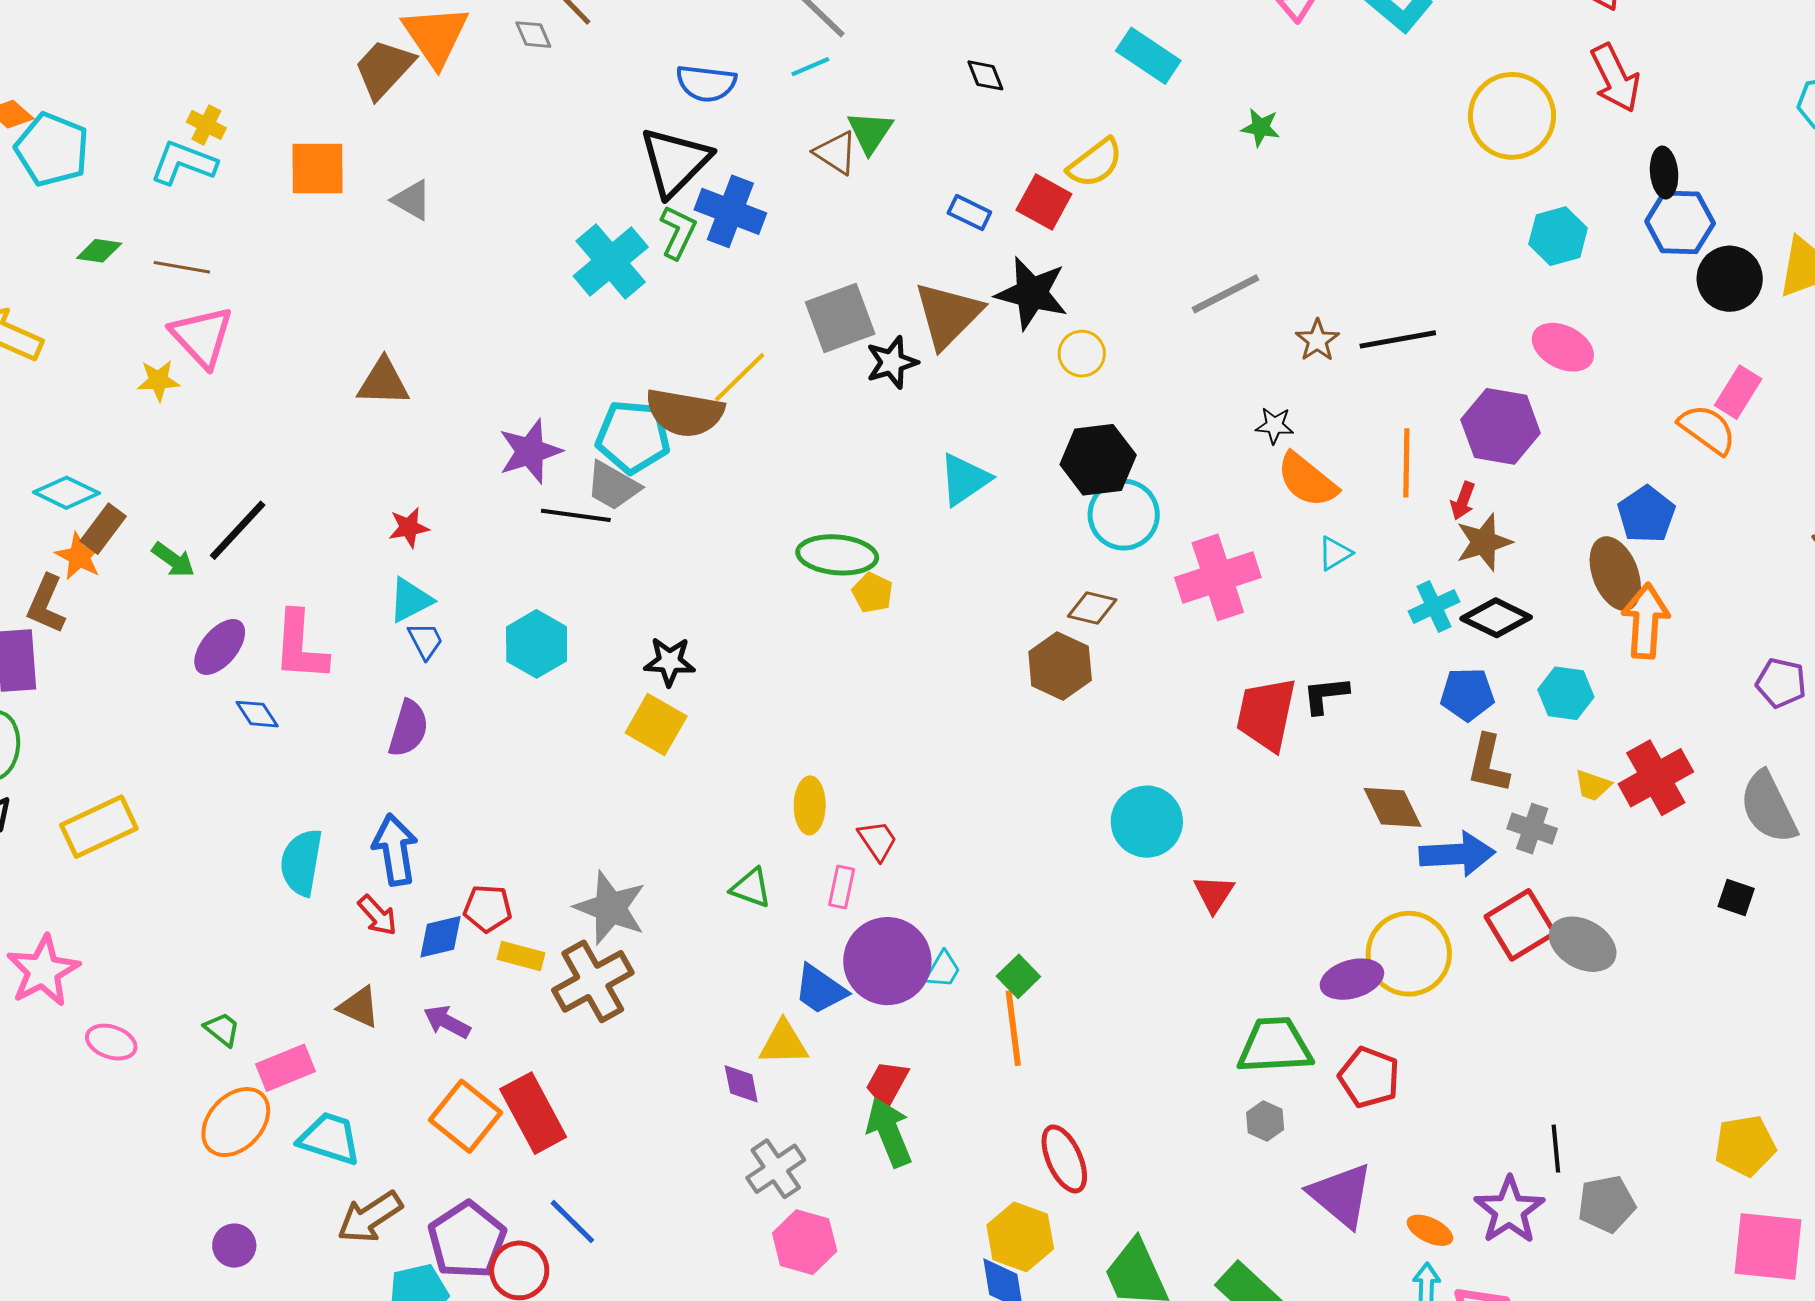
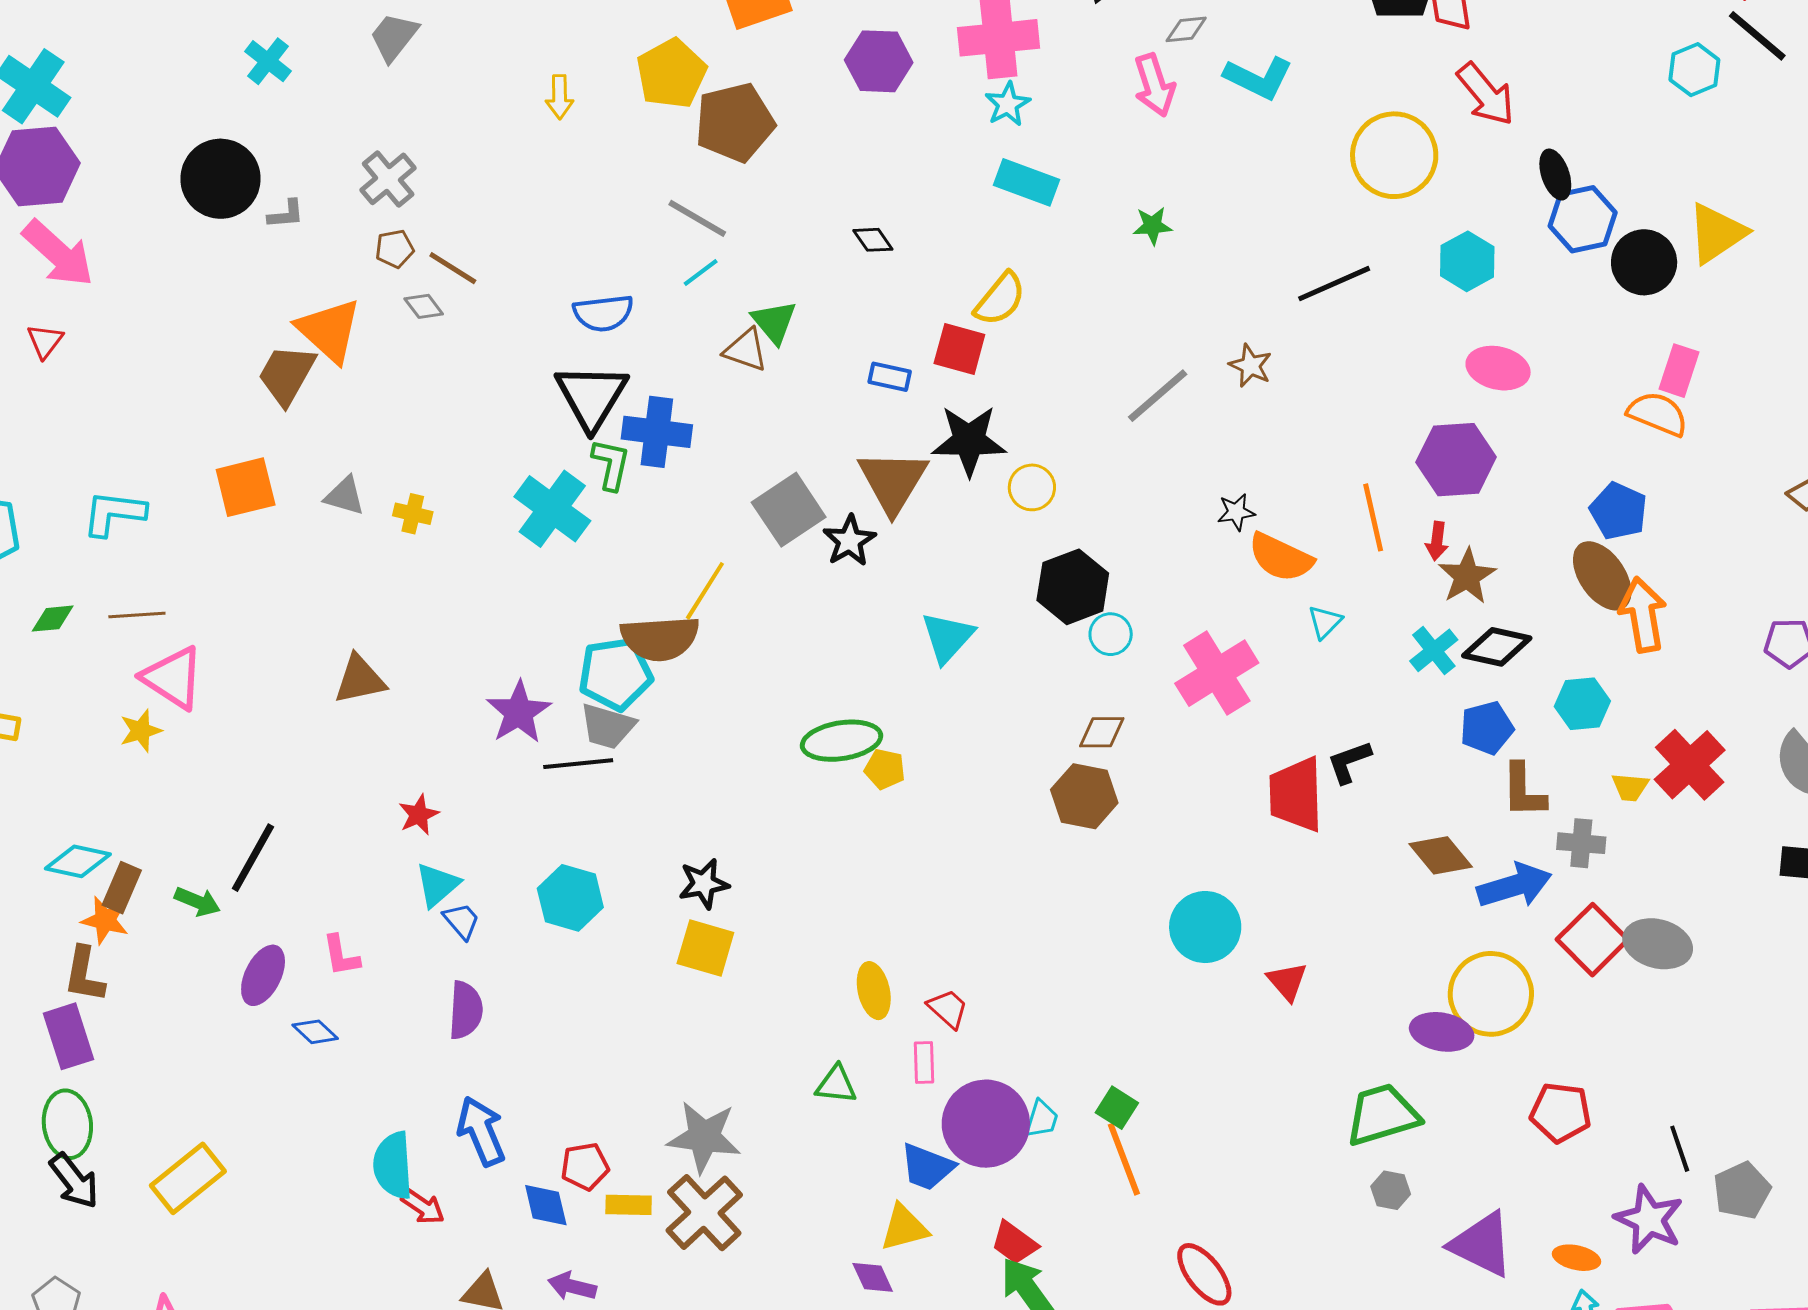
yellow cross: (206, 125) -> (413, 514), moved
black line: (1398, 339) -> (1334, 284), moved
brown star: (1317, 340) -> (1250, 366), moved
cyan circle: (1124, 515) -> (1111, 634), size x0.6
pink L-shape: (300, 646) -> (341, 956), size x0.6
red arrow: (377, 915) -> (423, 1207), moved
blue diamond: (441, 937) -> (546, 1205), turned -76
purple ellipse: (1352, 979) -> (1442, 1032), turned 40
red pentagon: (1369, 1077) -> (1561, 1112), moved
red trapezoid: (887, 1084) -> (1014, 1243), turned -69

